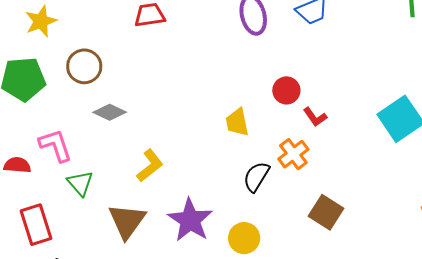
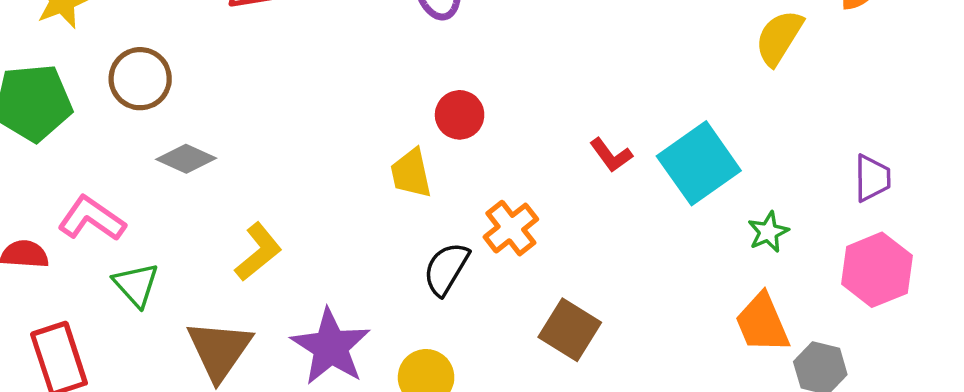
red circle: (286, 90) -> (460, 115), moved
red L-shape: (315, 117) -> (611, 155), moved
pink L-shape: (56, 145) -> (92, 219), turned -36

